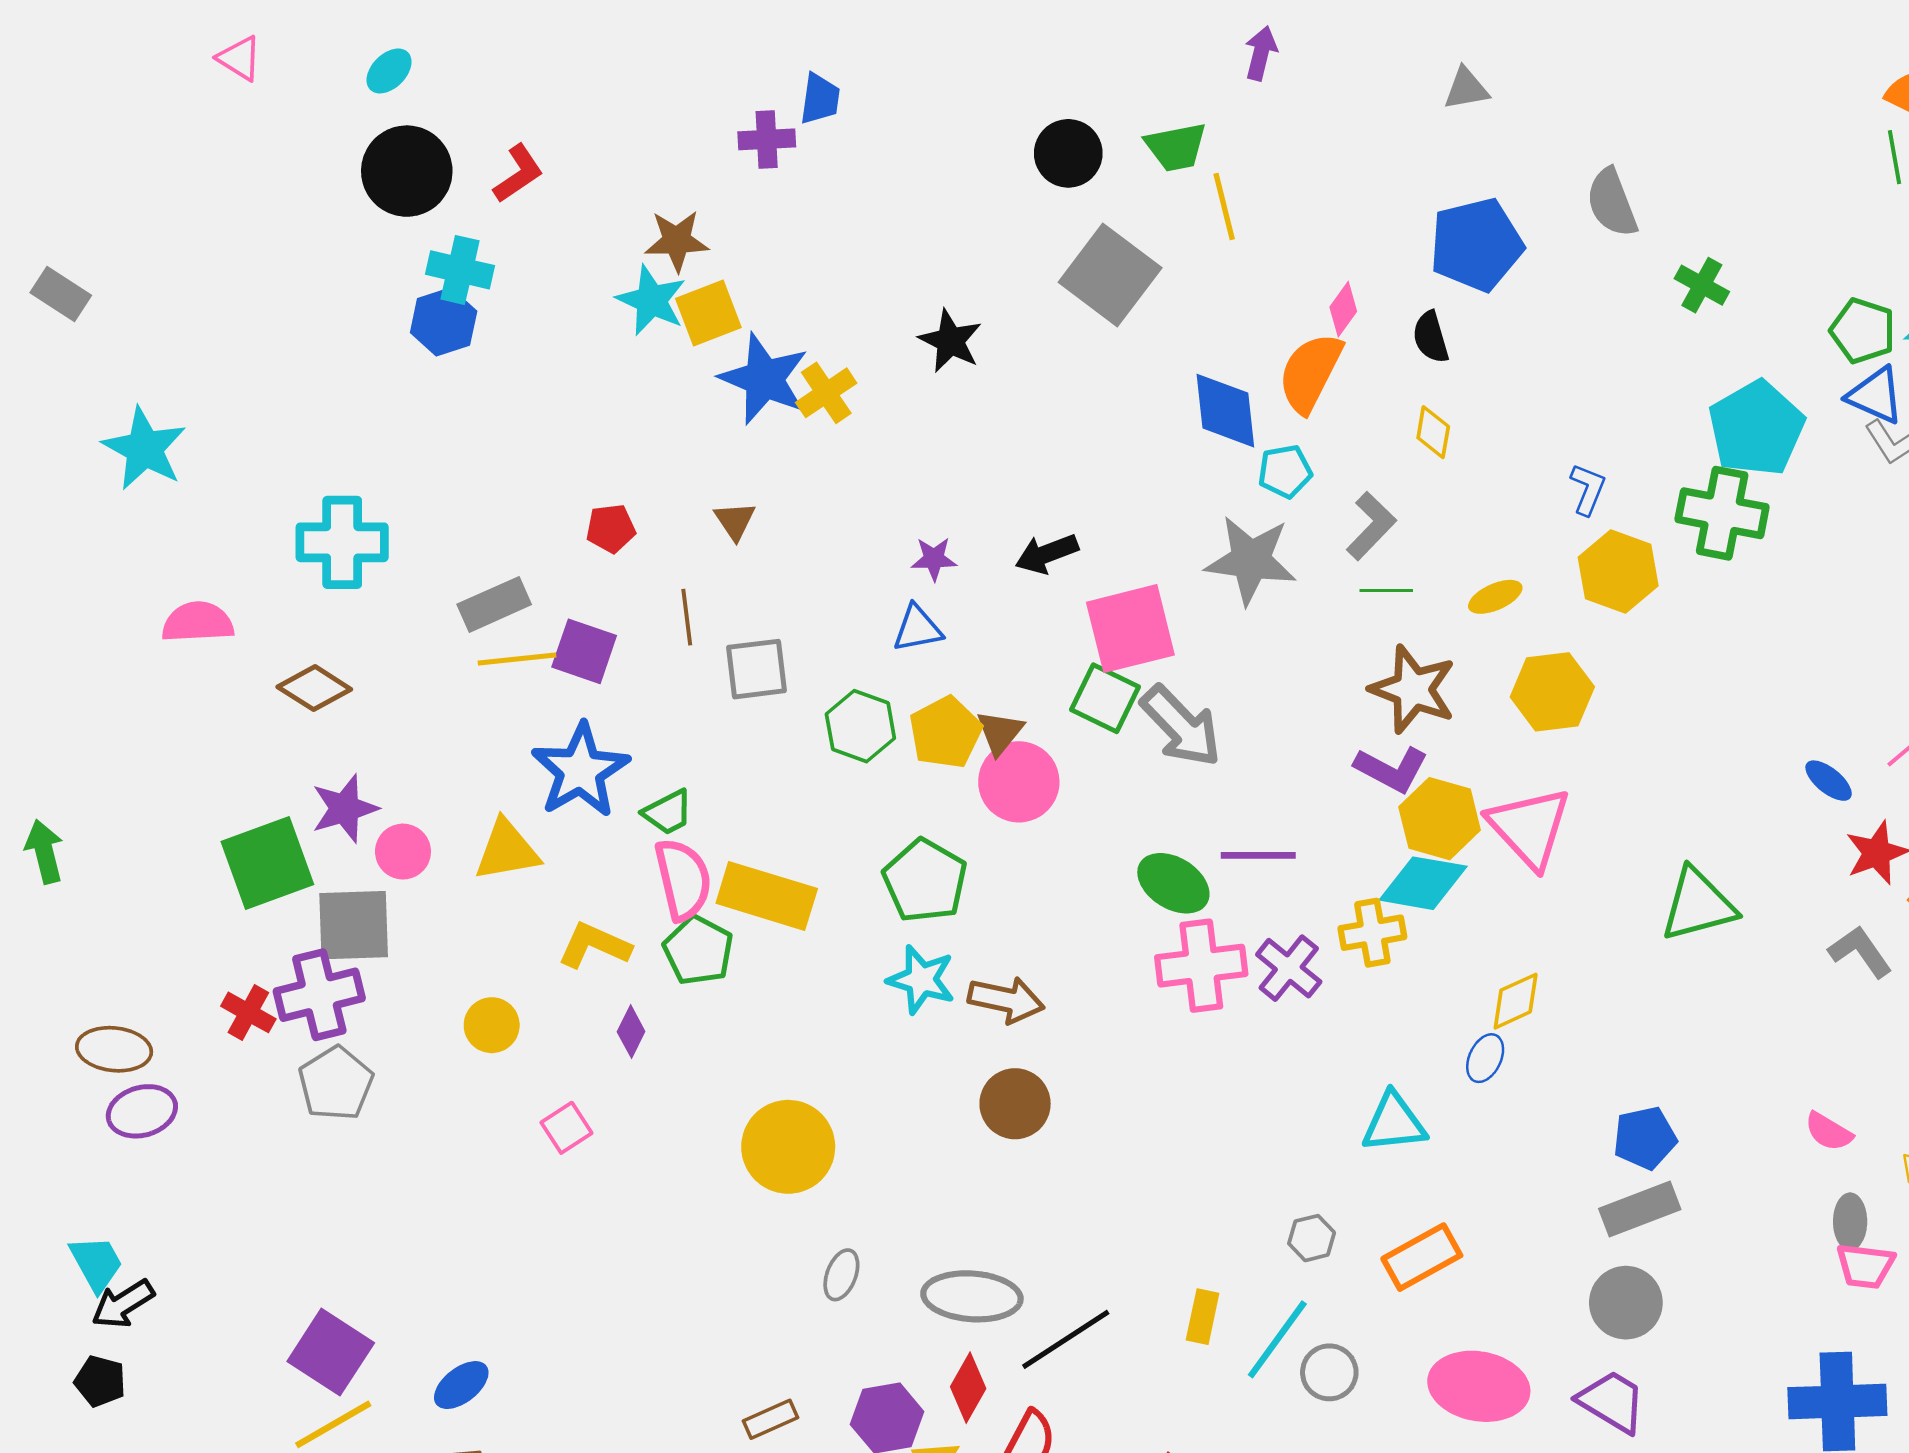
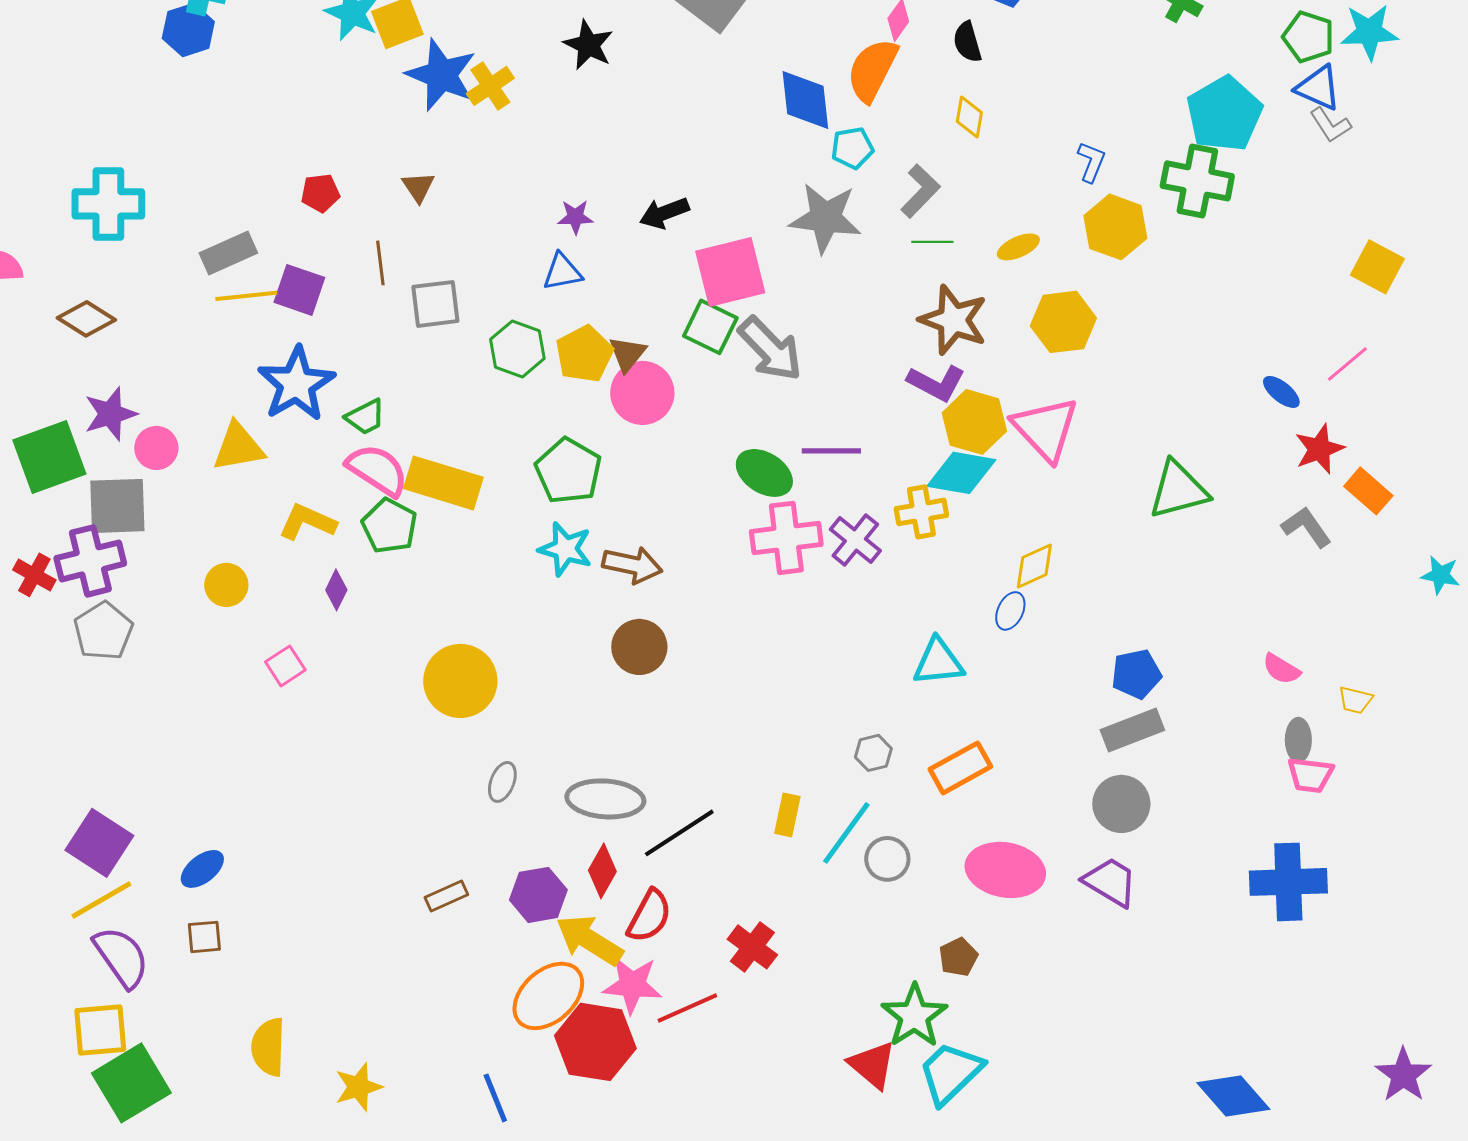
pink semicircle: (683, 879) -> (377, 470), turned -44

